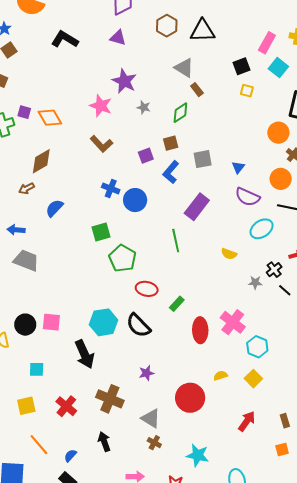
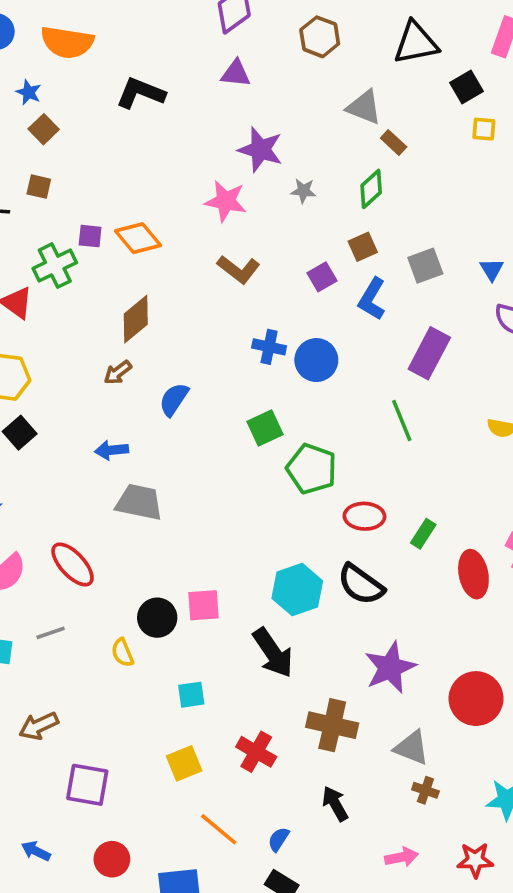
black triangle: (203, 31) -> (416, 43), moved
purple star: (147, 373) -> (390, 668), size x1.8

